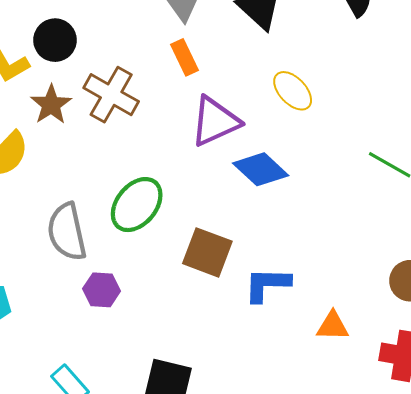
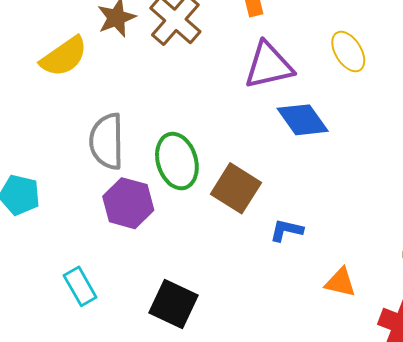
green ellipse: (137, 205) -> (177, 161), moved, turned -68
blue L-shape: (267, 284) -> (286, 230), size x0.7
purple hexagon: (102, 290) -> (128, 203), size x1.4

